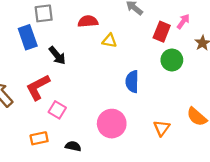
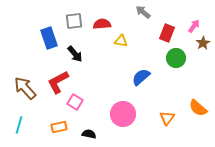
gray square: (44, 13) -> (74, 21), moved
pink arrow: (183, 21) -> (194, 26), moved
blue semicircle: (132, 82) -> (141, 77), turned 48

